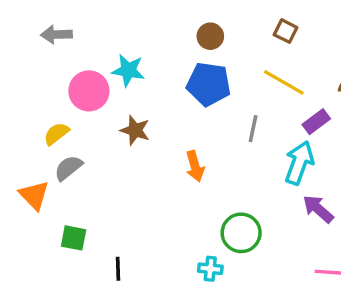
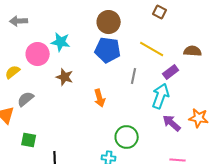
brown square: (286, 31) -> (160, 12), moved
brown circle: (210, 36) -> (109, 22), size x1.5
yellow semicircle: (56, 134) -> (13, 72), moved

